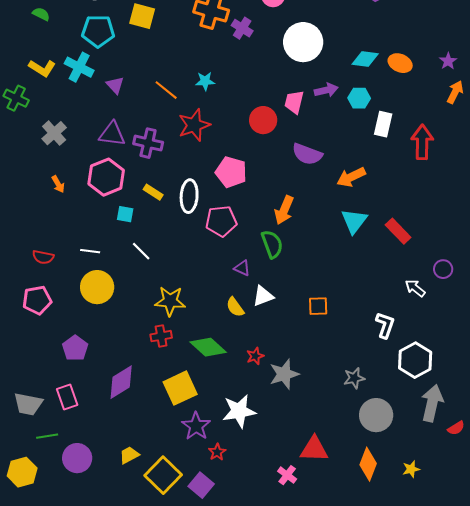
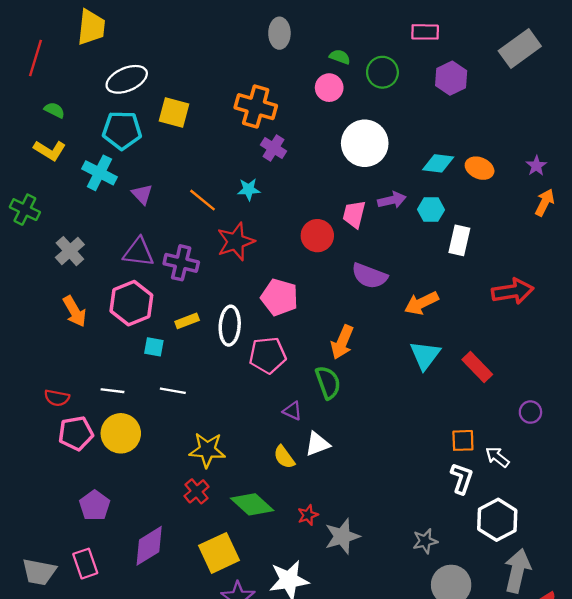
purple cross: (242, 28) -> (274, 148), moved
yellow L-shape: (42, 68) -> (50, 150), moved
red arrow: (422, 142) -> (513, 291), moved, turned 80
orange arrow: (58, 184) -> (75, 311), size x1.5
yellow rectangle: (153, 192) -> (187, 321), turned -54
white line: (141, 251) -> (173, 391), turned -35
white arrow: (415, 288) -> (497, 457), moved
pink pentagon: (37, 300) -> (76, 433), moved
orange square: (318, 306) -> (463, 440), moved
red cross: (161, 336) -> (197, 491), turned -30

